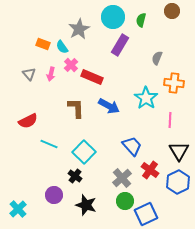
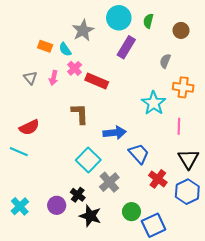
brown circle: (172, 11) -> (181, 30), moved
blue arrow: (109, 106) -> (115, 133), moved, turned -35
cyan line: (49, 144) -> (19, 152), moved
black cross: (75, 176) -> (78, 195), moved
gray cross: (122, 178) -> (109, 182), moved
cyan cross: (18, 209) -> (20, 206), moved

